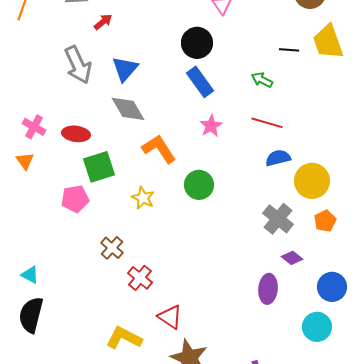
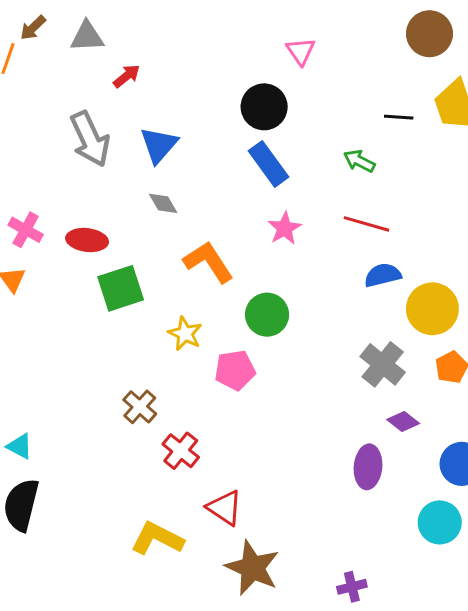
gray diamond: (128, 109) -> (163, 203), size x0.6
pink pentagon: (75, 199) -> (235, 370), moved

